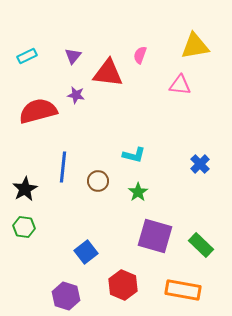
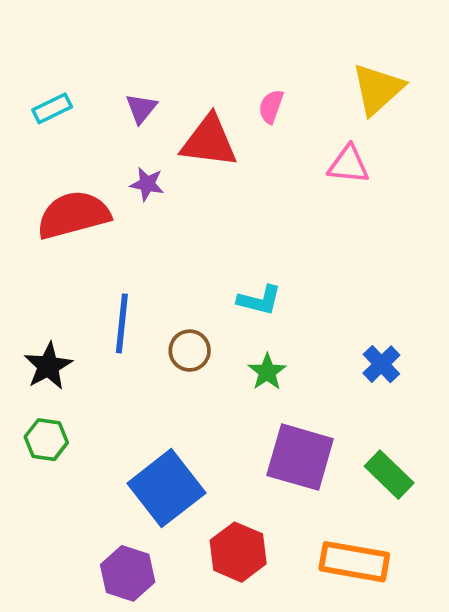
yellow triangle: (195, 46) -> (378, 89), turned -32
blue cross: (200, 164) -> (381, 364), moved
blue square: (86, 252) -> (166, 488), size x1.6

